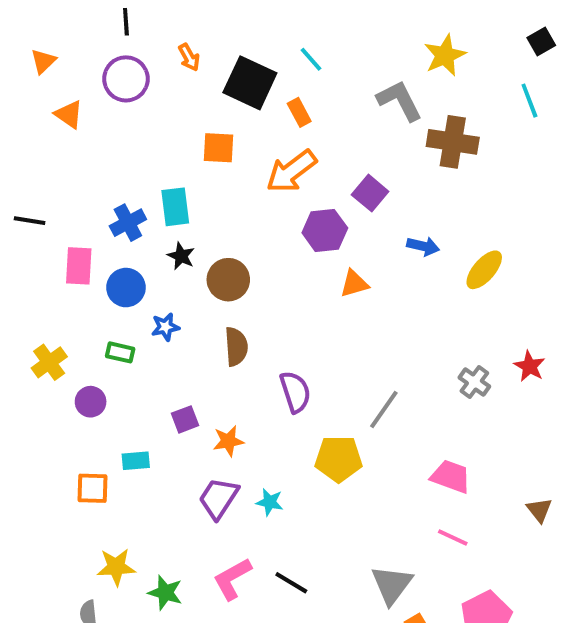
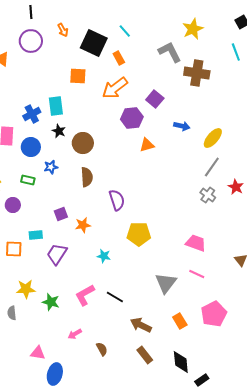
gray line: (384, 410) -> (212, 167), moved
purple trapezoid: (218, 498) -> (57, 254), moved
gray triangle: (392, 585) -> (166, 283), moved

